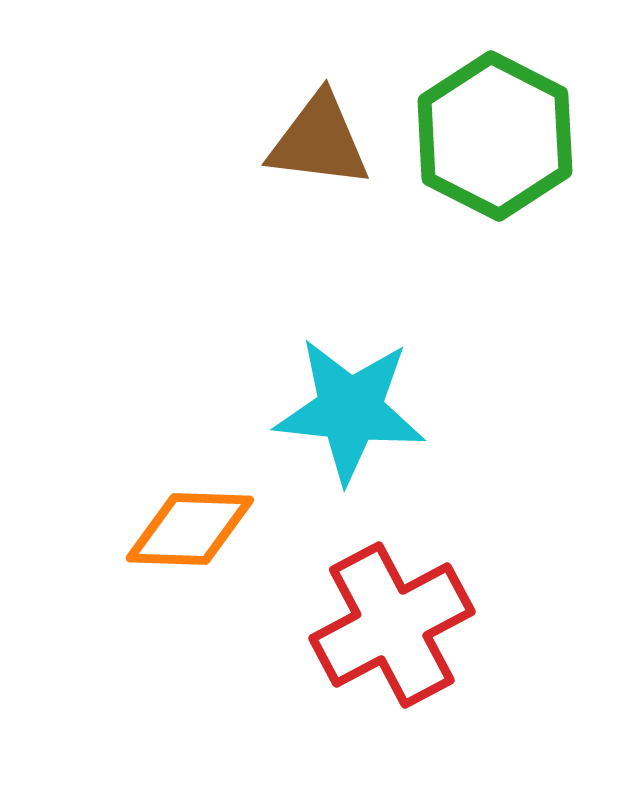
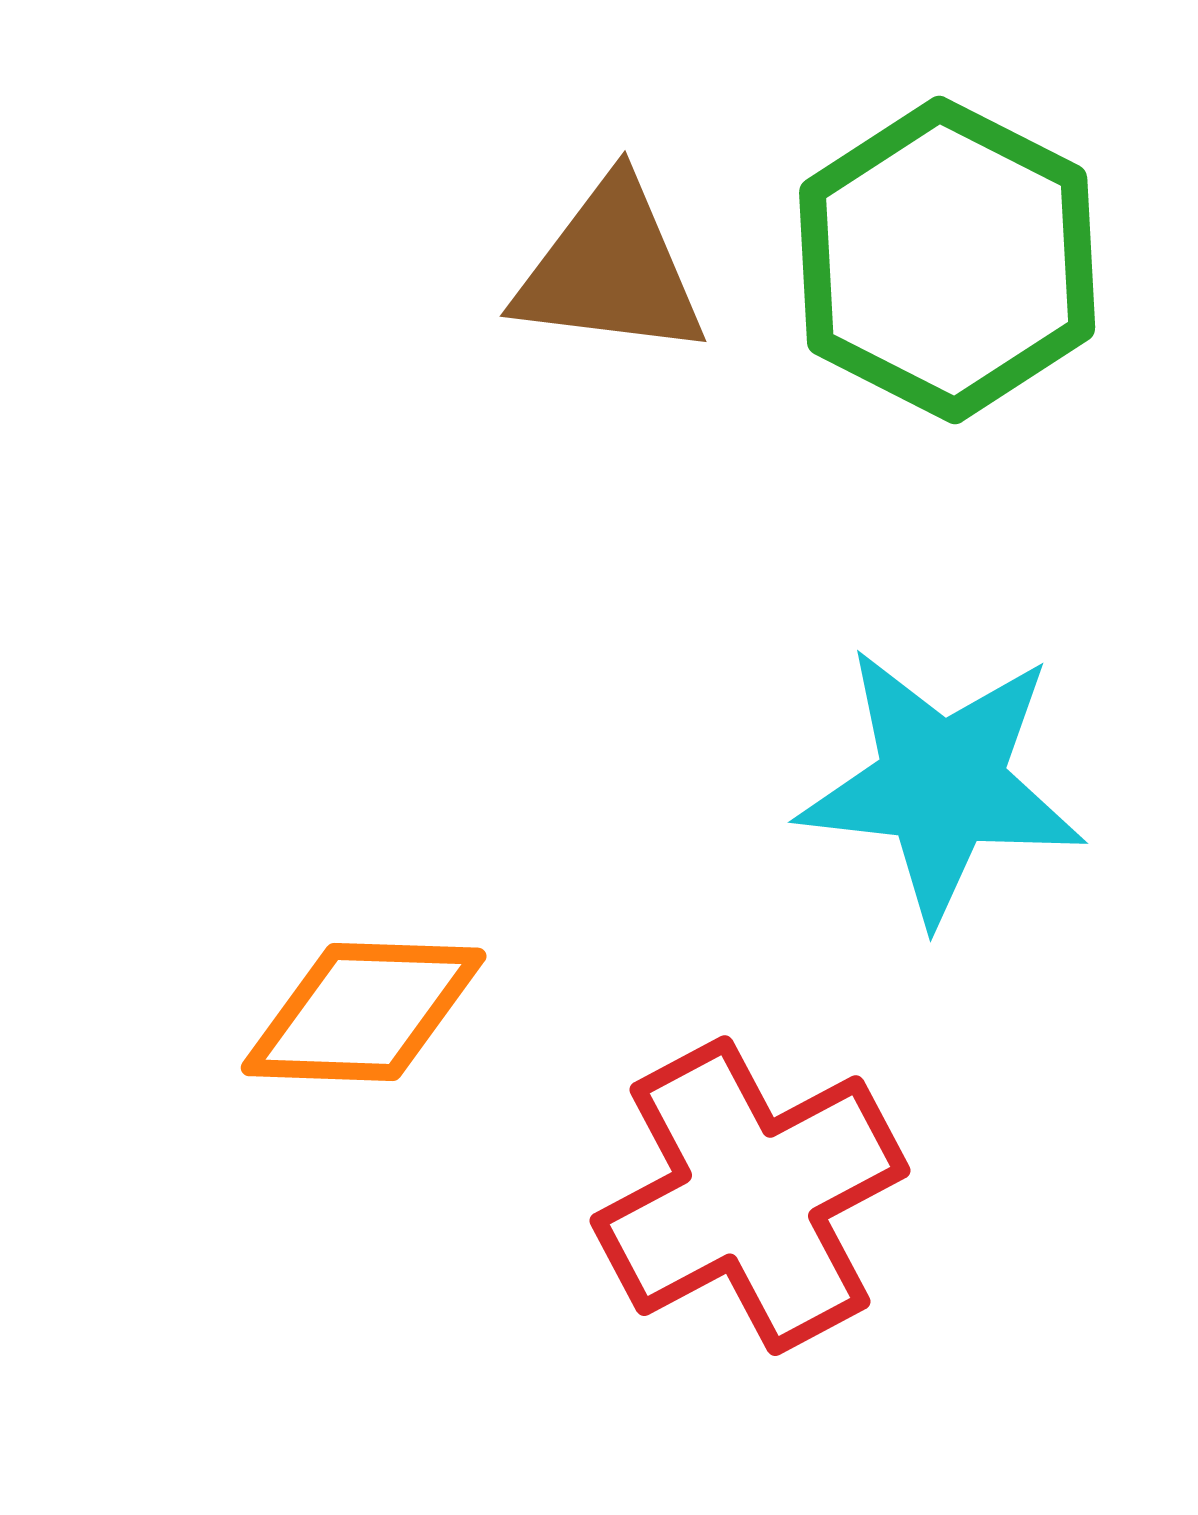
cyan star: (350, 410) -> (941, 784), moved

